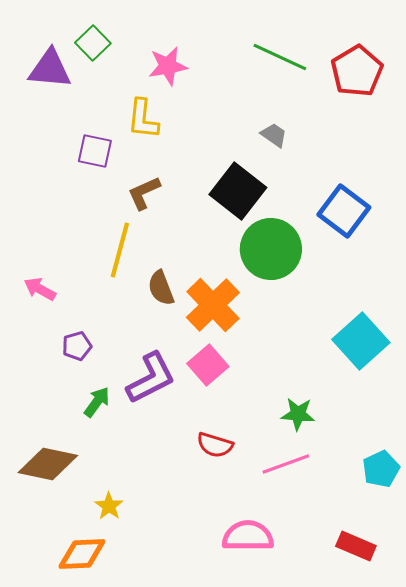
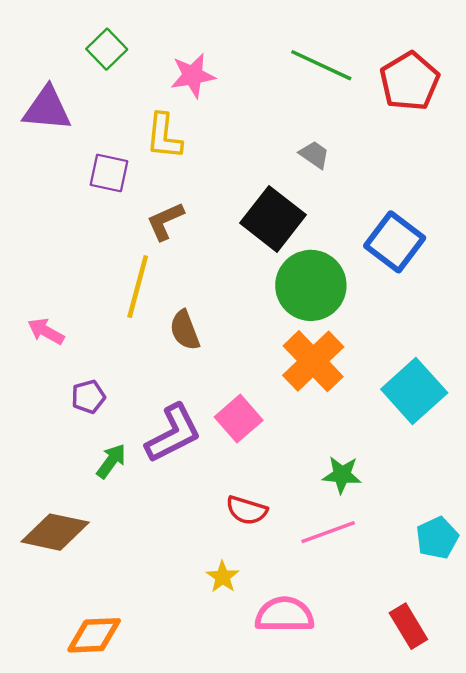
purple triangle: (50, 69) -> (47, 109), moved
orange cross: (213, 305) -> (313, 361), moved
yellow star: (109, 506) -> (223, 577), moved
red rectangle: (356, 546) -> (408, 626), turned 36

